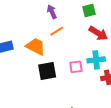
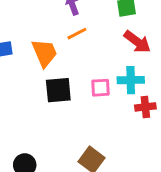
orange trapezoid: (36, 46) -> (44, 53), turned 35

